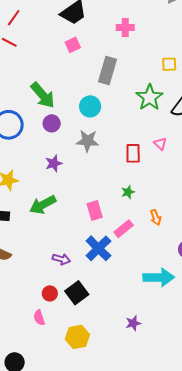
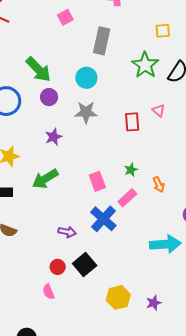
green star: (128, 192) -> (131, 170), moved
purple star: (133, 323) -> (154, 303), moved
yellow hexagon: (77, 337) -> (118, 297), moved

